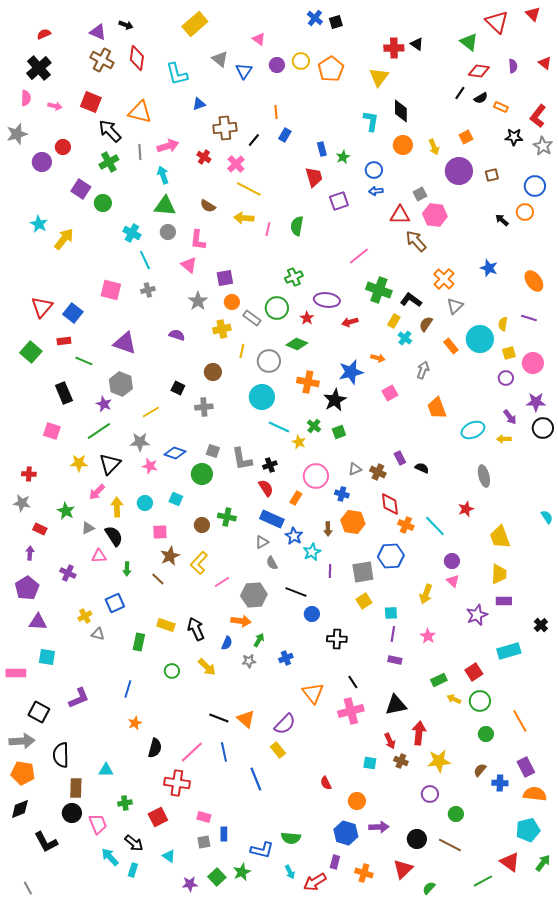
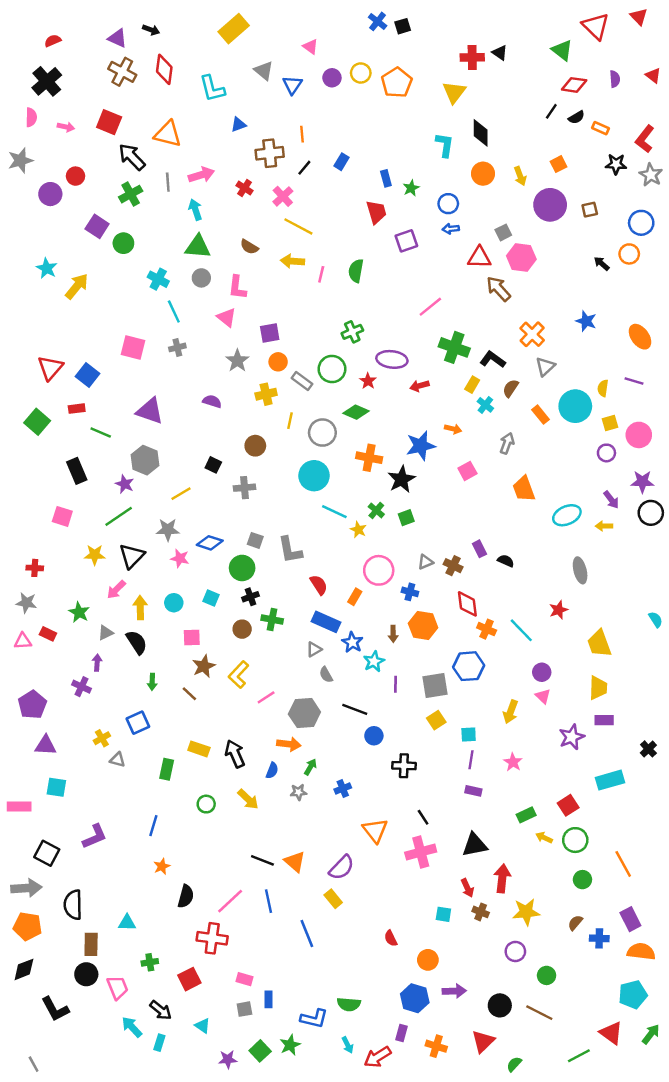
orange line: (276, 112) -> (302, 134), moved
black cross: (270, 465) -> (250, 597), moved
purple arrow: (30, 553) -> (97, 663), moved
pink triangle: (99, 556) -> (23, 641), moved

